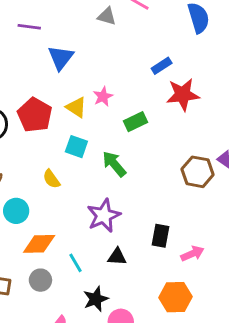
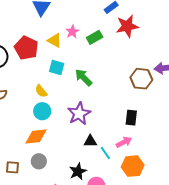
green rectangle: (136, 122) -> (95, 37), moved
cyan circle: (16, 211) -> (42, 111), moved
black rectangle: (160, 236) -> (131, 118), moved
pink arrow: (192, 254) -> (124, 142), moved
cyan line: (75, 263) -> (105, 153), moved

